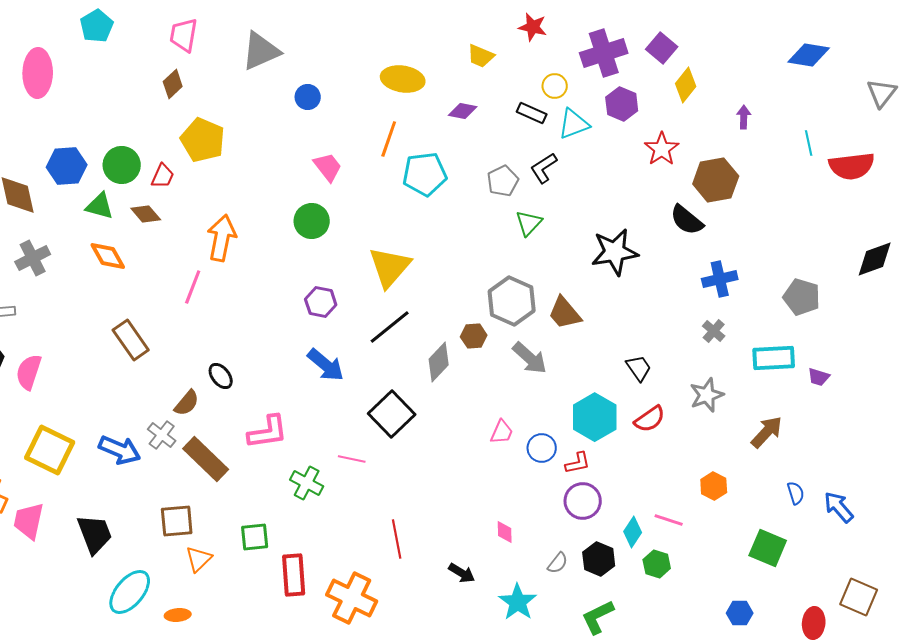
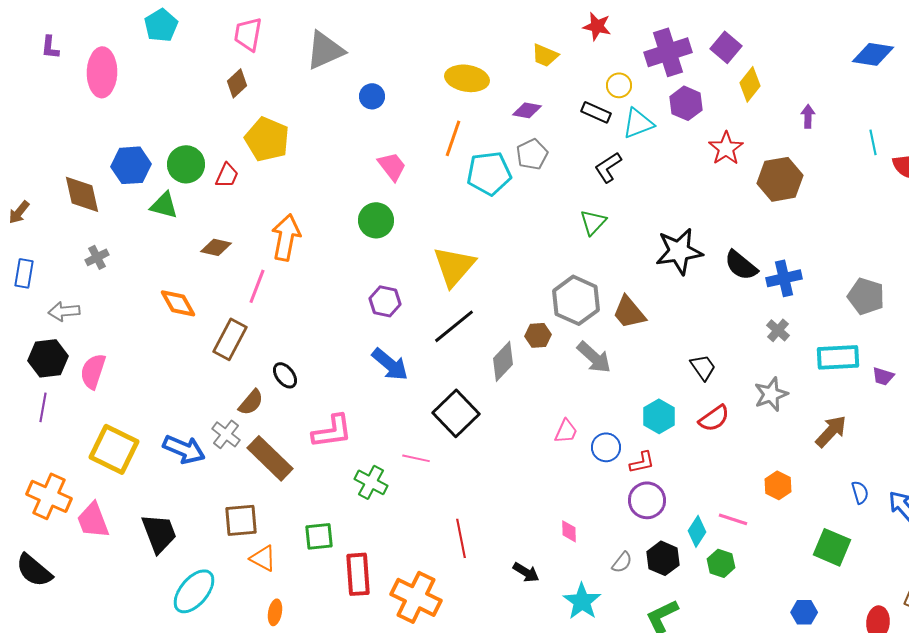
gray pentagon: (503, 181) -> (532, 154), moved
brown diamond: (146, 214) -> (216, 247), moved, turned -36
black semicircle: (687, 220) -> (741, 265), moved
orange diamond: (108, 256) -> (178, 303), moved
gray cross: (33, 258) -> (97, 257), size x0.7
brown rectangle: (131, 340) -> (230, 339), moved, turned 63
cyan hexagon: (595, 417) -> (659, 416), size x0.7
pink trapezoid: (29, 521) -> (93, 520), turned -33
orange triangle: (199, 559) -> (263, 558), turned -48
orange ellipse: (178, 615) -> (275, 612), moved, turned -75

